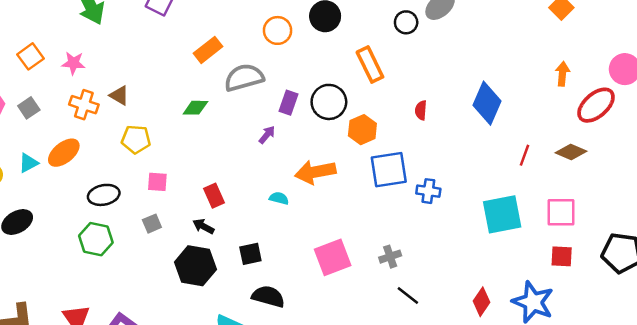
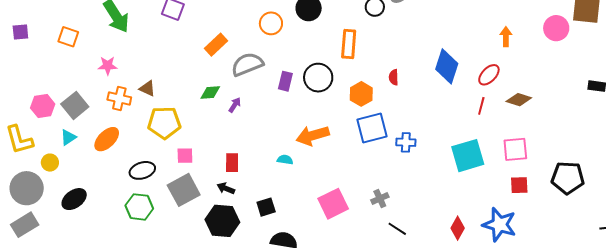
orange square: (30, 56) -> (68, 37), moved, turned -30
orange rectangle: (370, 65) -> (349, 44), turned 36
red ellipse: (596, 105) -> (489, 75), moved, size x0.7
gray square: (29, 108) -> (75, 105), size x1.5
orange hexagon: (362, 130) -> (361, 94), moved
purple arrow: (267, 135) -> (235, 105), moved
yellow pentagon: (136, 139) -> (164, 123), size x1.4
cyan triangle: (28, 163) -> (68, 137), moved
red rectangle: (214, 196) -> (232, 163), turned 30
gray square: (152, 224) -> (184, 190), size x2.0

